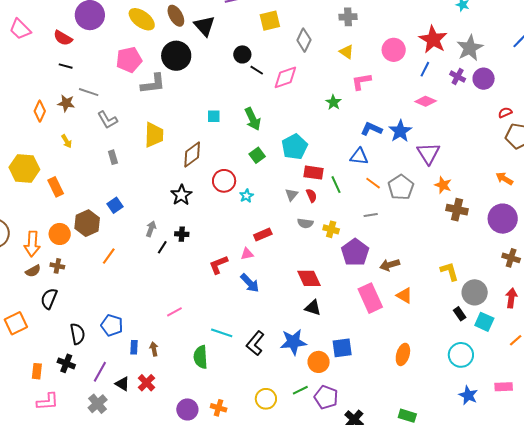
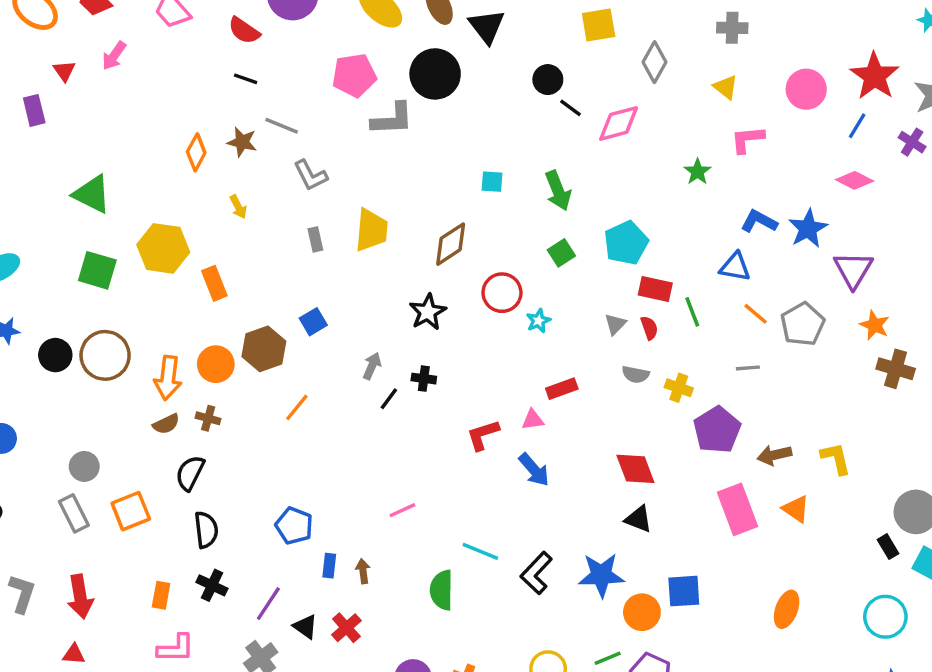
yellow trapezoid: (154, 135) -> (371, 230), moved
yellow L-shape: (449, 271) -> (836, 458), moved
black semicircle: (77, 334) -> (206, 530), moved

